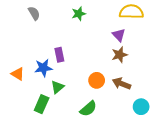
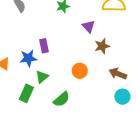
purple triangle: (119, 35) -> (89, 27), moved
brown arrow: (122, 84) -> (118, 74), moved
green semicircle: (88, 109) -> (62, 99), moved

